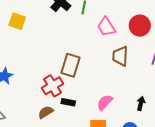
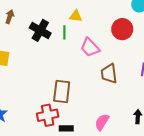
red circle: (140, 26) -> (122, 29), moved
red cross: (52, 86) -> (48, 115), turned 30

